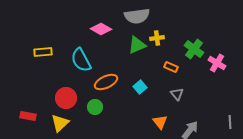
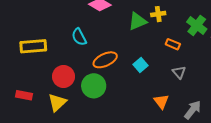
yellow rectangle: (43, 52) -> (33, 46), moved, size x1.4
cyan semicircle: (81, 60) -> (79, 37), size x0.7
green circle: (95, 107) -> (94, 86), size x1.5

